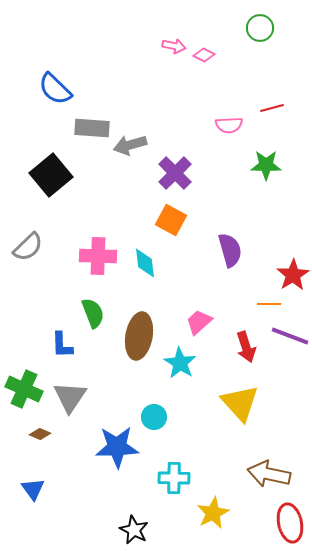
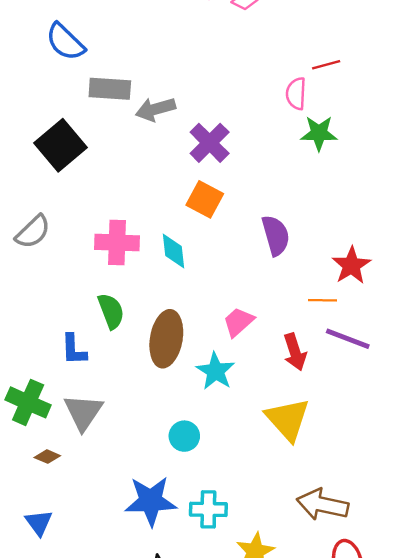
pink semicircle: (229, 125) -> (296, 94), moved, turned 96
blue star: (117, 447) -> (151, 501), moved

